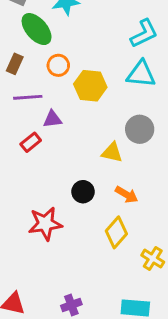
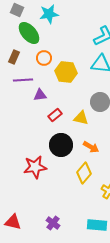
red rectangle: (31, 142) -> (55, 115), moved
black circle: (83, 192) -> (61, 145), size x1.5
purple cross: (71, 305) -> (53, 223), turned -32

